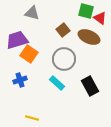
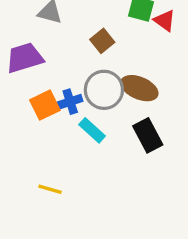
brown ellipse: (89, 37) -> (139, 88), moved
orange square: (29, 54) -> (45, 105), moved, turned 30
blue cross: (20, 80) -> (70, 102), moved

